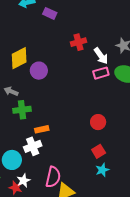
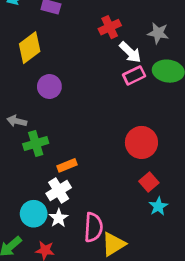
red cross: (79, 42) -> (110, 27), moved
yellow diamond: (19, 58) -> (30, 48), moved
red circle: (98, 122) -> (141, 142), size x1.5
white star: (23, 181) -> (59, 218), moved

